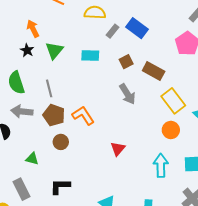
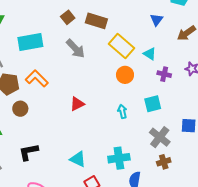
cyan rectangle: (90, 56) -> (30, 42), moved, size x1.4
red triangle: (118, 149) -> (77, 104), turned 35
cyan arrow: (161, 166) -> (122, 111), size x0.6

